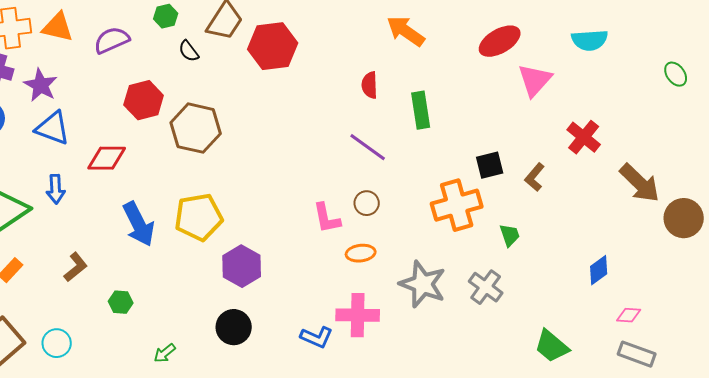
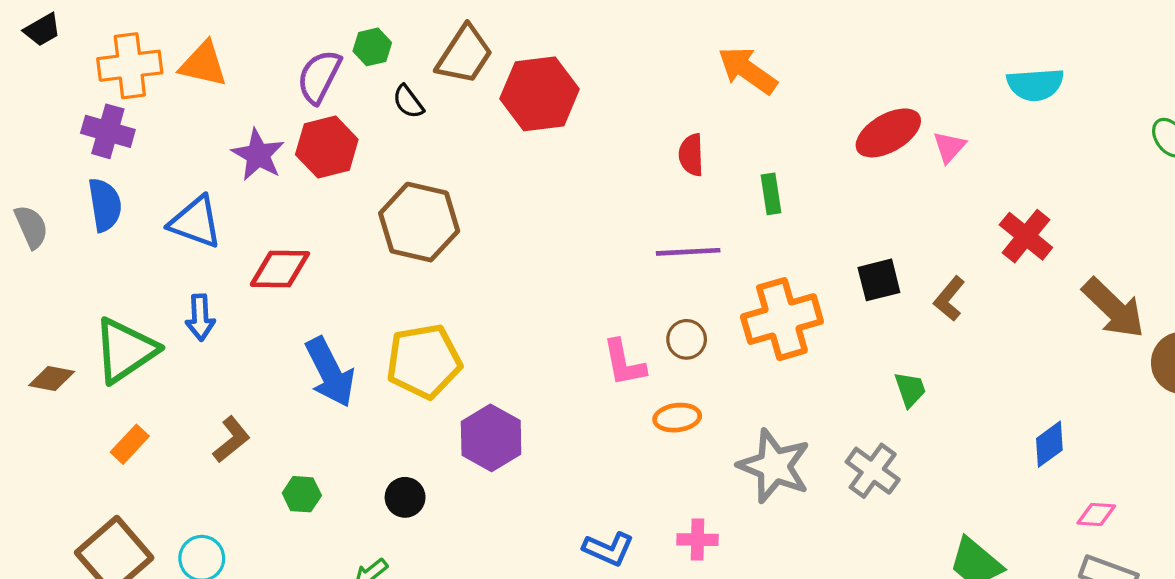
purple semicircle: (112, 40) -> (319, 77), moved, turned -39
red ellipse: (500, 41) -> (888, 133), moved
pink triangle: (535, 80) -> (949, 147), size x0.6
purple star: (41, 85) -> (258, 155), moved
red hexagon: (144, 100) -> (327, 147), moved
green rectangle: (421, 110) -> (771, 194), size x0.7
purple line: (368, 147) -> (688, 252), turned -39
orange cross: (457, 205) -> (782, 319), moved
pink cross: (358, 315) -> (698, 540), moved, size x0.6
black circle: (234, 327) -> (405, 497), moved, size x0.7

